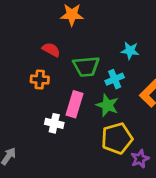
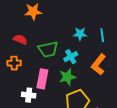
green star: (107, 105) -> (67, 77), turned -30

